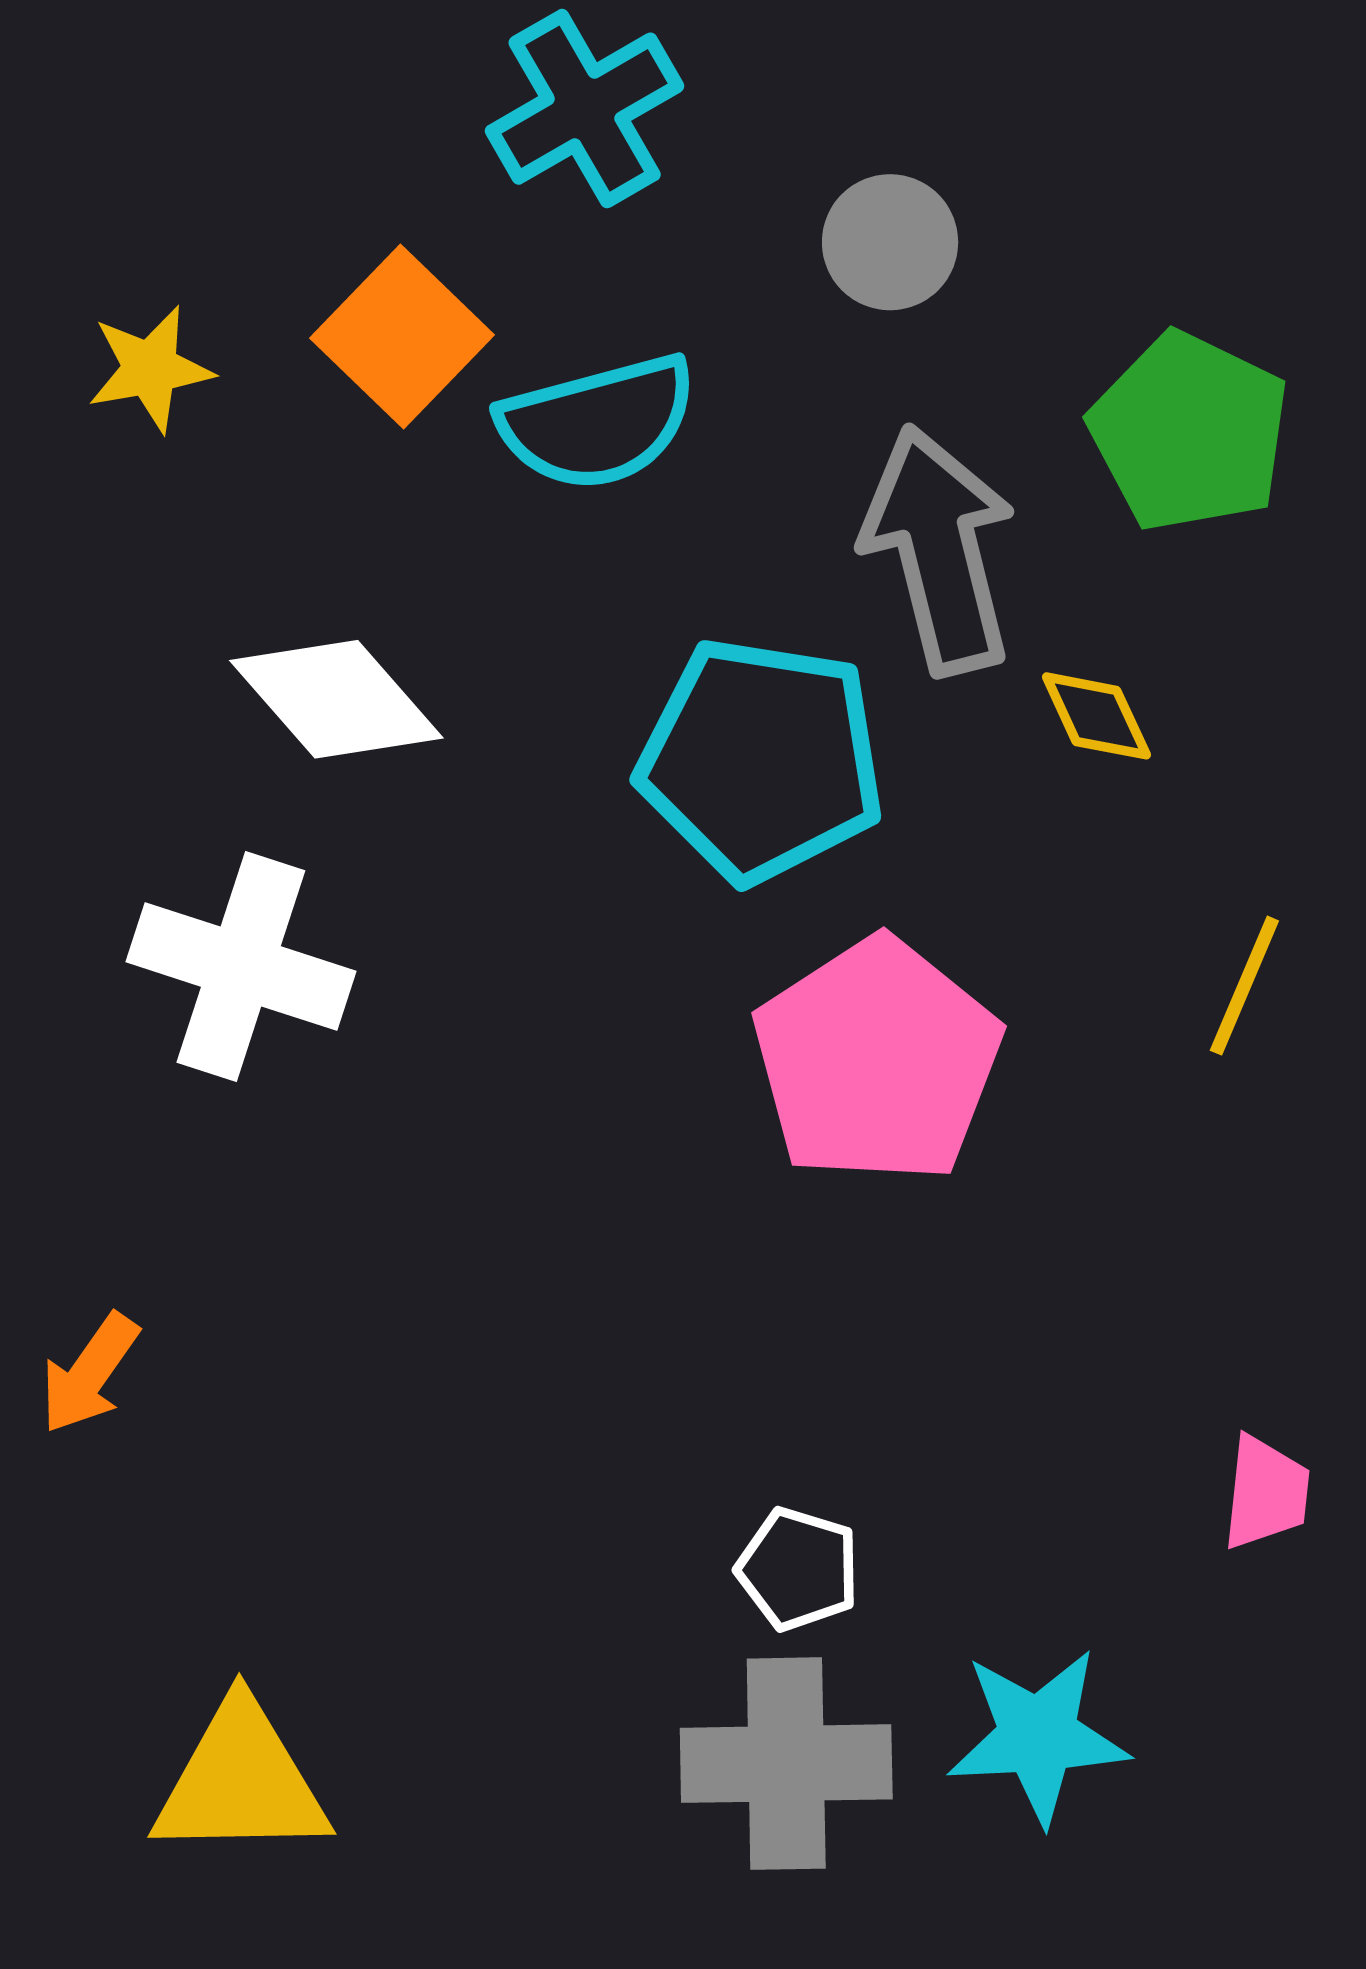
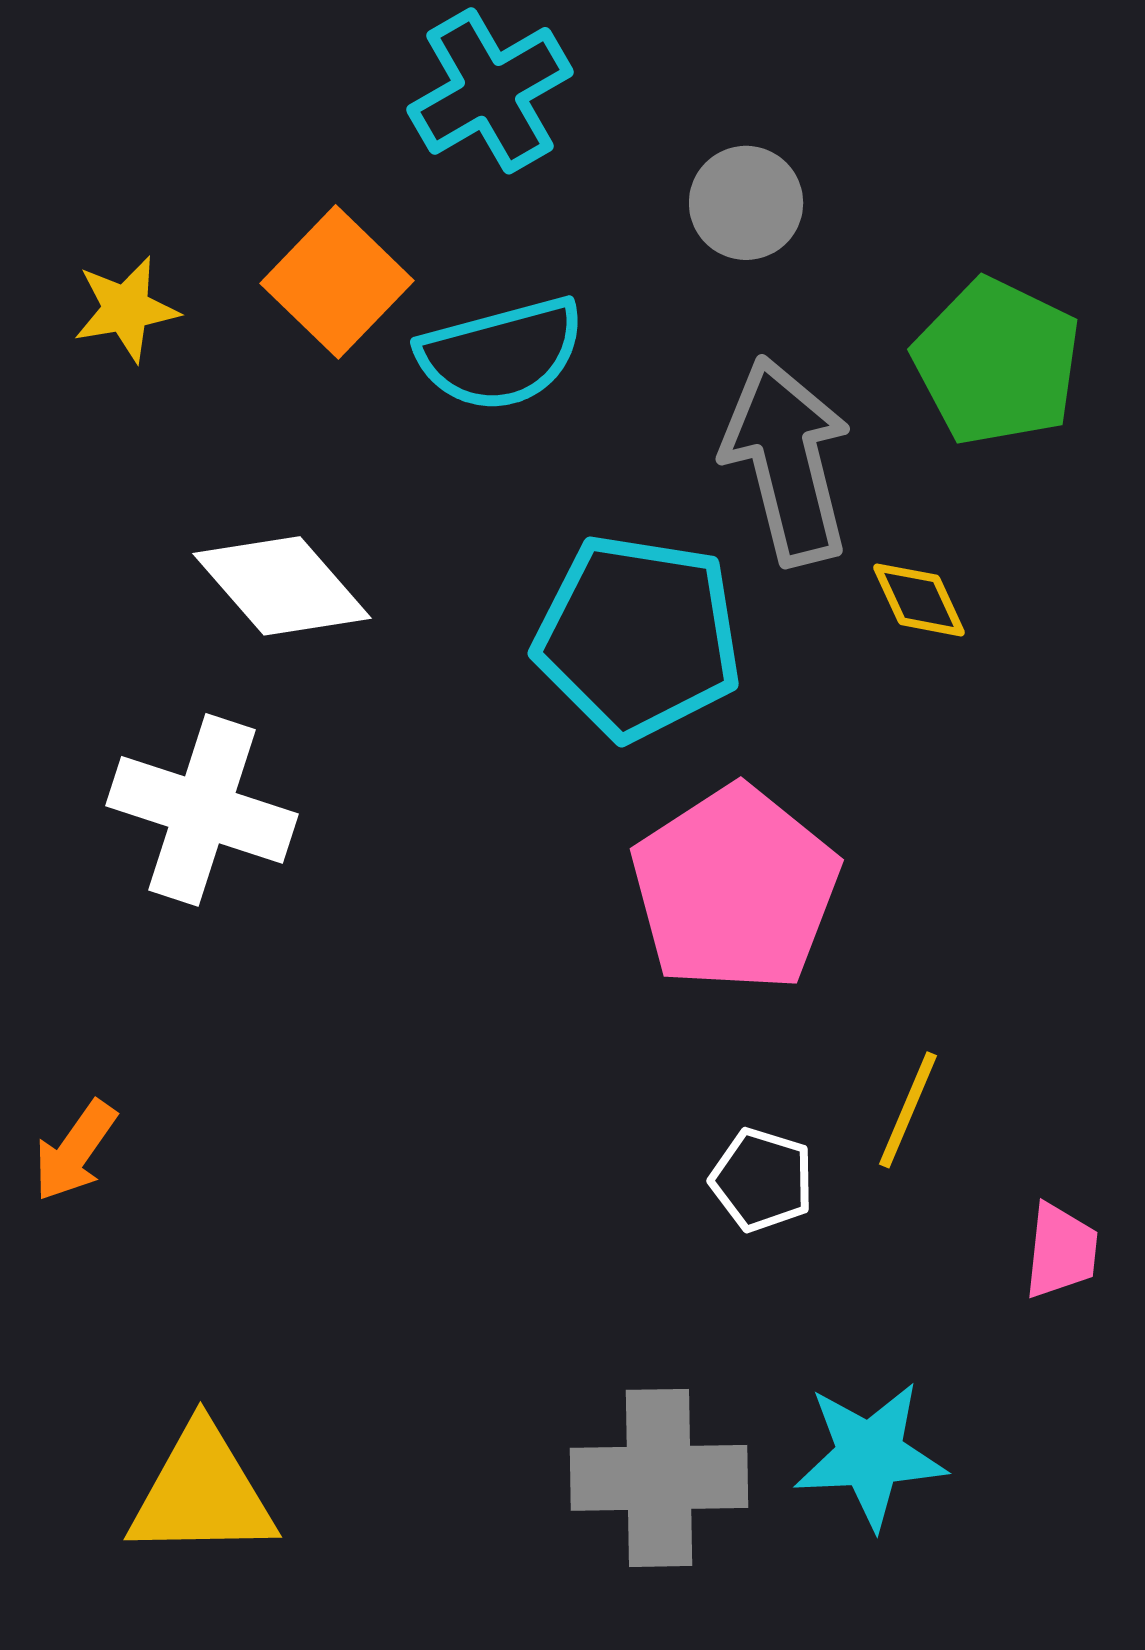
yellow line: (1244, 986) -> (908, 1110), moved
white pentagon: (798, 1569) -> (762, 1180), moved

